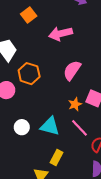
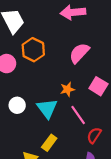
orange star: (75, 104) -> (67, 89), moved
cyan triangle: (50, 126) -> (47, 109), turned 30

